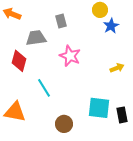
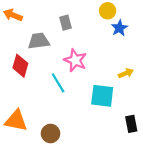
cyan line: (44, 88) -> (58, 83), moved
cyan square: (99, 108) -> (102, 96), moved
brown circle: (64, 124) -> (51, 134), moved

